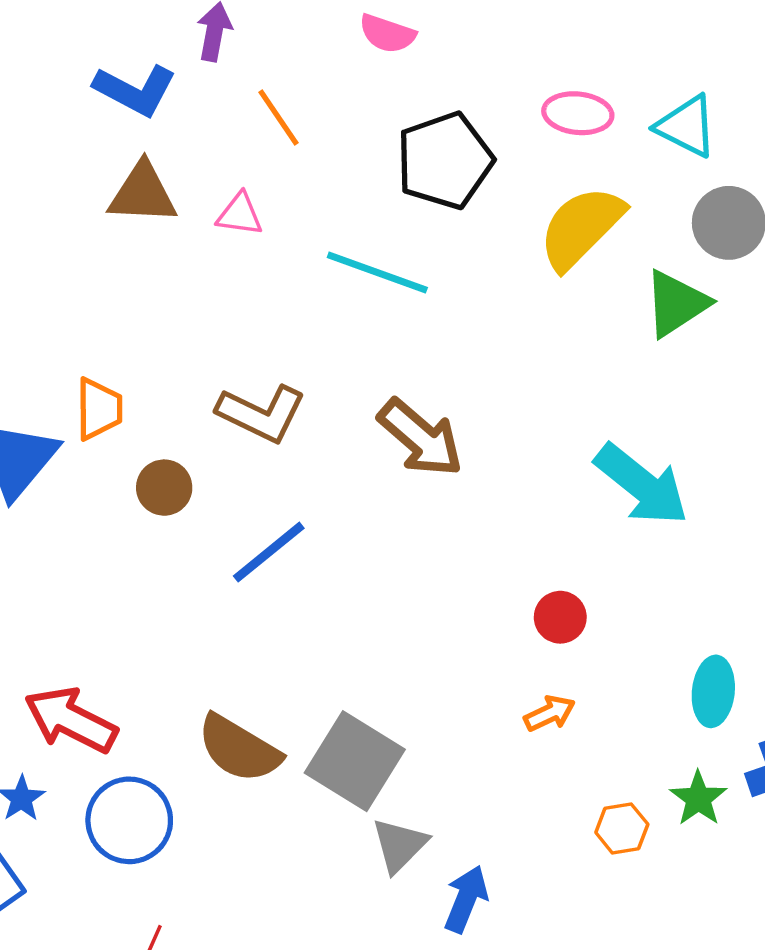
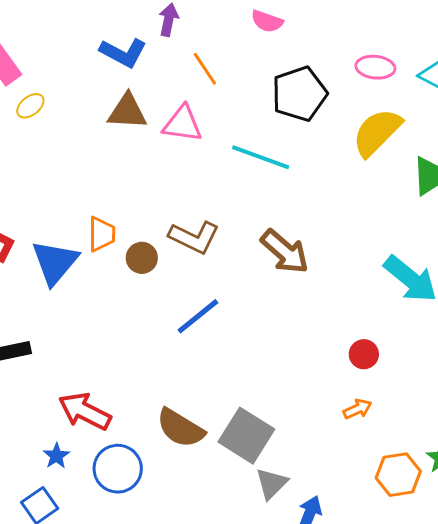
pink triangle: (240, 214) -> (182, 124), size x1.5
brown circle: (164, 488) -> (142, 258), moved
orange hexagon: (622, 828) -> (398, 475), size x1.5

